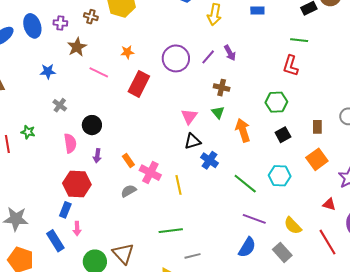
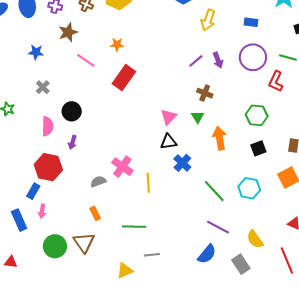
purple circle: (176, 58) -> (253, 57), moved
orange rectangle: (128, 160) -> (95, 213), moved

